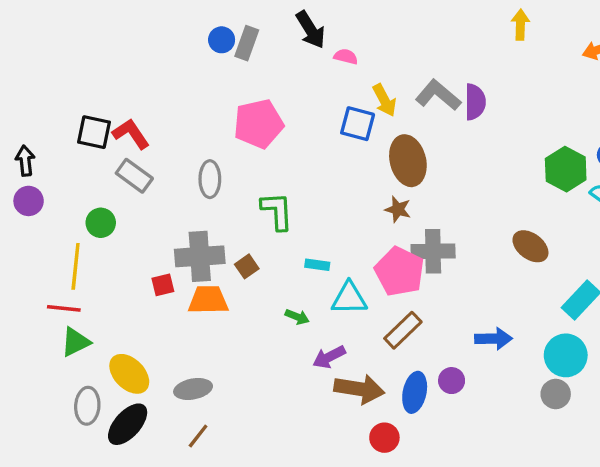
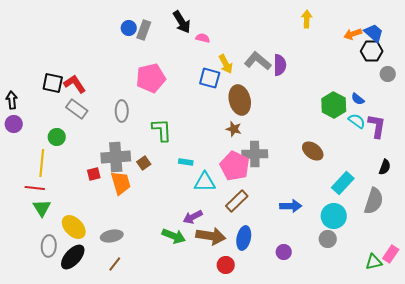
orange trapezoid: (208, 300) -> (121, 183), turned 75
green arrow: (297, 317) -> (174, 236), moved, size x1.6
green triangle: (76, 342) -> (42, 208), turned -36
purple circle: (452, 381) -> (284, 252), moved

